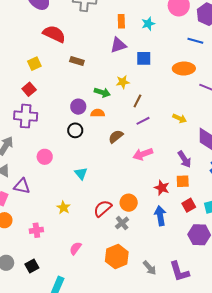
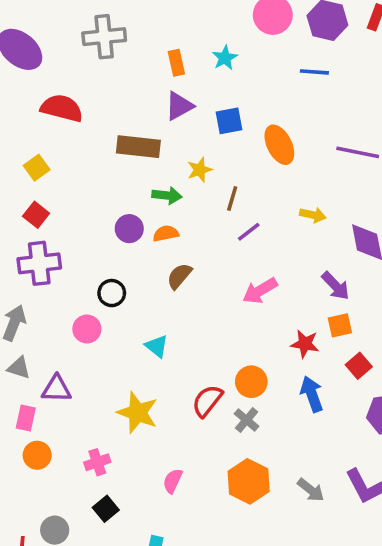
brown rectangle: (77, 61) -> (138, 147), moved, size x1.6
orange ellipse: (184, 69) -> (279, 145), moved, turned 75
black circle: (75, 130) -> (112, 293), moved
brown semicircle: (116, 137) -> (179, 276), moved
yellow star: (63, 208) -> (138, 413), size x1.6
black square: (32, 266) -> (106, 509), moved

